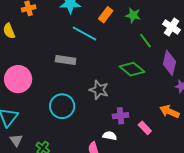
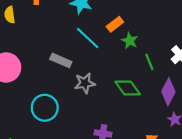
green star: (133, 15) -> (130, 41), moved
gray star: (99, 90) -> (85, 83), moved, turned 30

